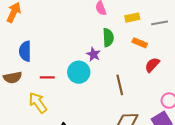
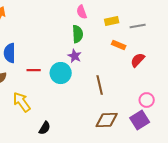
green semicircle: (108, 38) -> (78, 34), moved
red semicircle: (152, 65) -> (138, 60), moved
red line: (47, 77) -> (34, 70), moved

